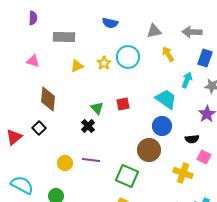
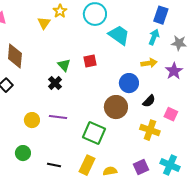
yellow arrow: (168, 54) -> (149, 63), moved, turned 112
blue rectangle: (205, 58) -> (161, 15), moved
yellow star: (104, 63) -> (60, 11), moved
yellow triangle: (77, 66) -> (44, 23), turned -32
cyan trapezoid: (166, 99) -> (119, 35), moved
black semicircle: (192, 139) -> (149, 101), moved, turned -40

